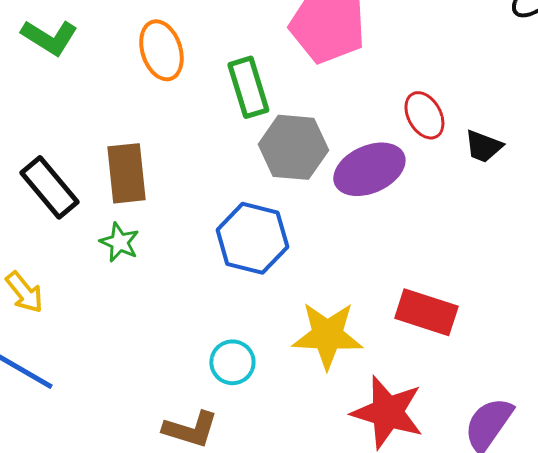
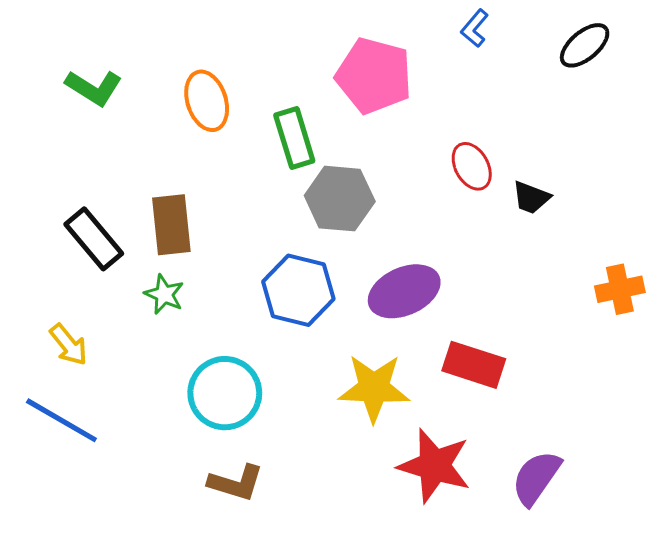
purple ellipse: (369, 169) -> (404, 291), moved
cyan circle: (232, 362) -> (225, 393), moved, size x1.6

